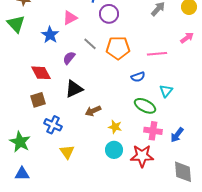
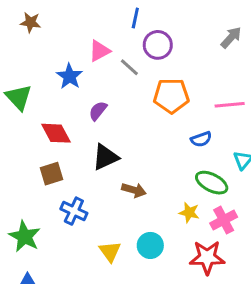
green triangle: (16, 24) -> (19, 97), moved
gray line: (90, 44) -> (129, 67), moved
brown arrow: (93, 111) -> (134, 190), turned -140
yellow star: (115, 127) -> (189, 213), moved
pink cross: (153, 131) -> (224, 220), turned -36
cyan circle: (114, 150) -> (150, 245), moved
yellow triangle: (67, 152) -> (110, 251), moved

